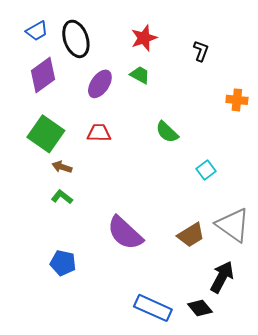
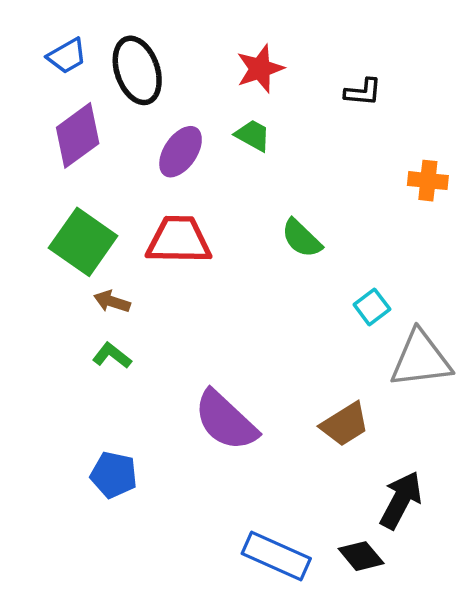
black L-shape: (201, 51) -> (363, 92), turned 75
red trapezoid: (99, 133) -> (179, 240), size x1.5
gray triangle: (233, 225) -> (421, 359), moved, turned -42

